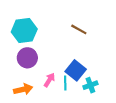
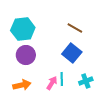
blue square: (76, 70) -> (72, 53), moved
pink arrow: (49, 80) -> (52, 83), moved

